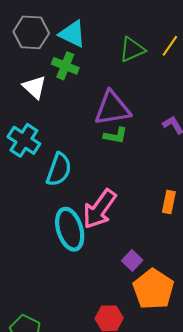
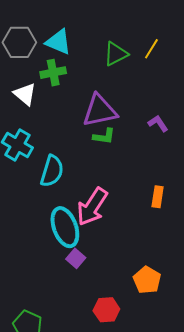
green cross: (65, 66) -> (53, 73), turned -30
purple square: (132, 260) -> (76, 258), moved
orange pentagon: (153, 289) -> (147, 280), size x0.7

